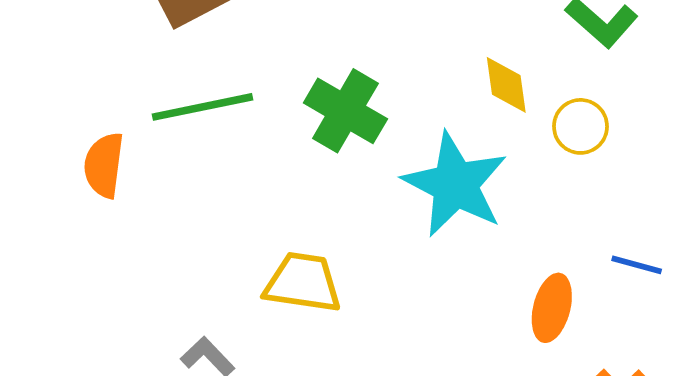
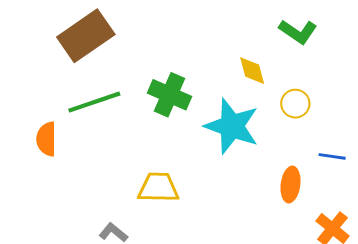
yellow circle: (580, 126) -> (295, 104), moved

